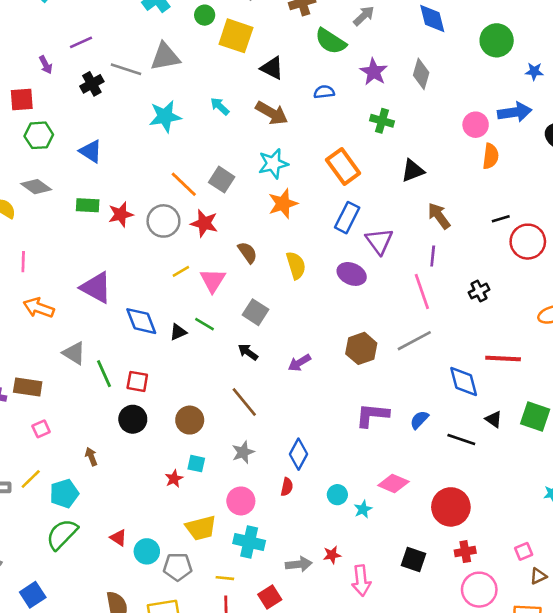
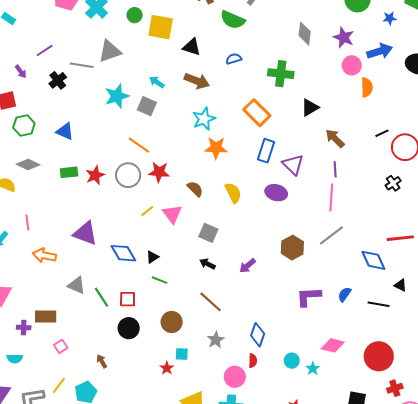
purple star: (374, 72) -> (344, 37), moved
green cross: (382, 121) -> (281, 74), size x1.4
gray square: (222, 180) -> (147, 106), moved
orange star: (283, 204) -> (216, 148), turned 30
pink line: (422, 291) -> (331, 197), turned 32
black cross: (479, 291) -> (393, 183), moved
green line: (205, 324) -> (159, 280), moved
pink circle: (241, 501) -> (235, 377), moved

